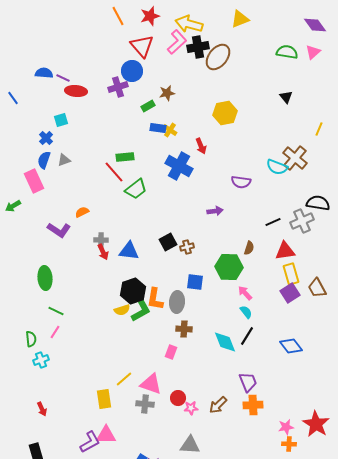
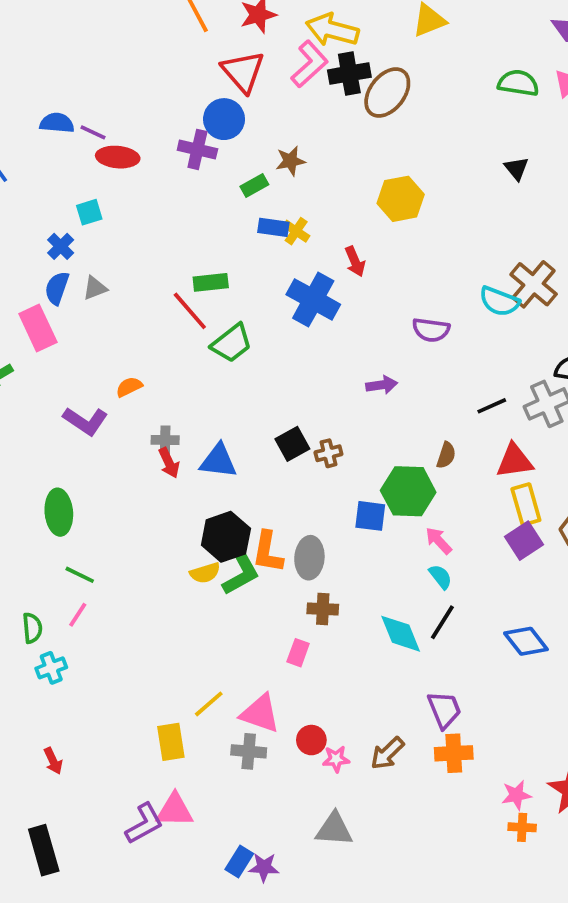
purple cross: (118, 87) -> (197, 149), turned 30
blue square: (195, 282) -> (370, 516), moved

